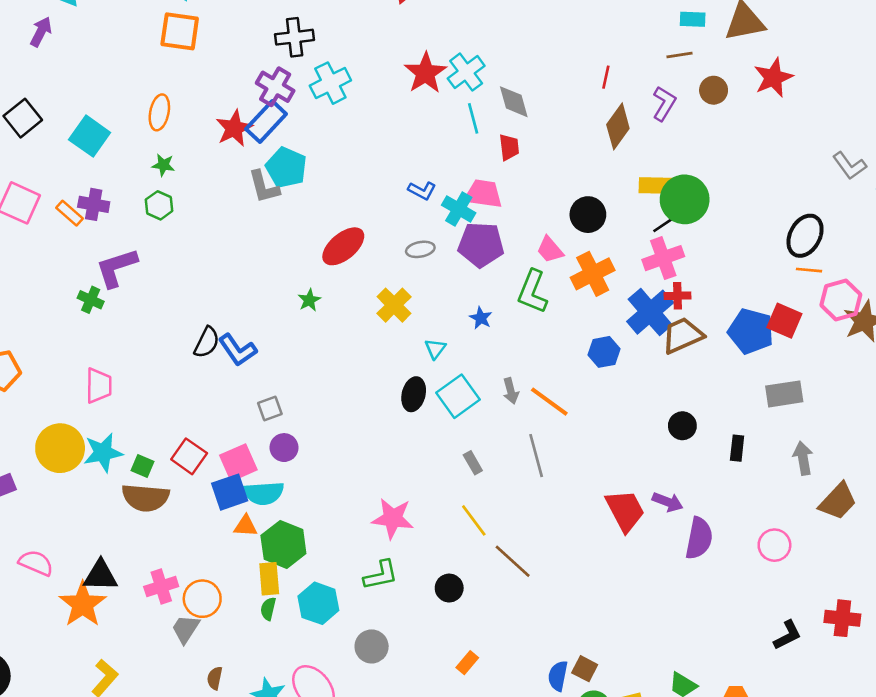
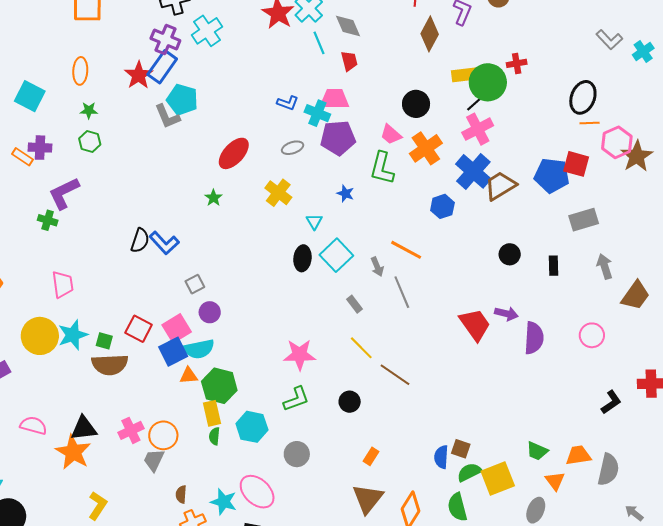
red cross: (678, 296) -> (517, 63), moved
gray arrow: (511, 391) -> (377, 267), moved

